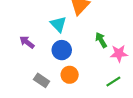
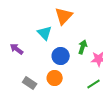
green arrow: (101, 40) -> (83, 47), turned 48
blue circle: (62, 50) -> (61, 56), moved

